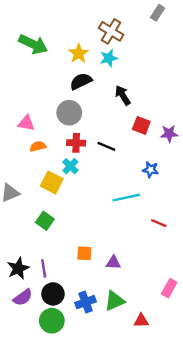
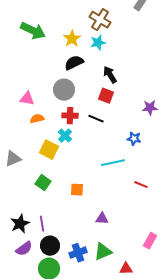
red square: (141, 125) -> (106, 96), moved
orange square: (84, 253) -> (77, 190), moved

